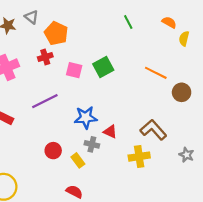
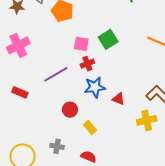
red cross: (45, 57) -> (87, 64), moved
gray cross: (92, 144) -> (57, 146), moved
red circle: (53, 151) -> (70, 110), moved

